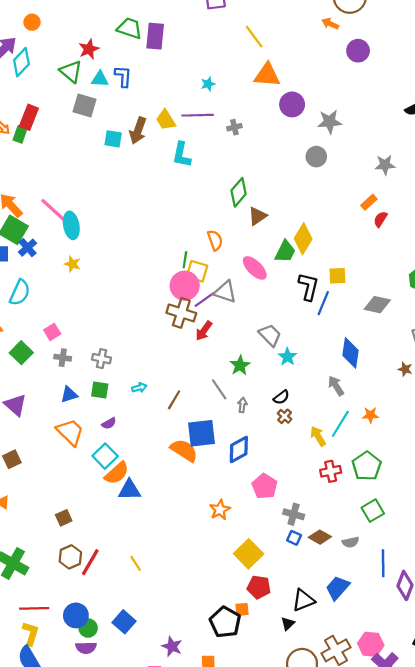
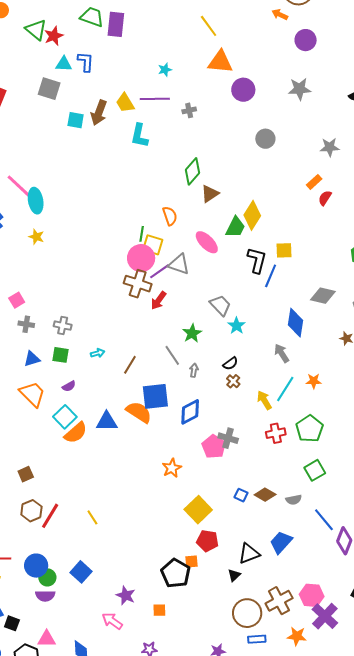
green triangle: (71, 72) -> (36, 30), moved
gray star: (330, 122) -> (300, 89), moved
gray diamond: (377, 305) -> (323, 296), moved
blue triangle: (129, 490) -> (107, 422), moved
gray cross: (294, 514) -> (228, 438), moved
blue line: (383, 563) -> (324, 520), turned -40

